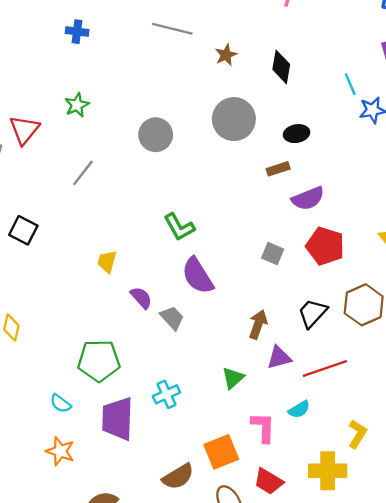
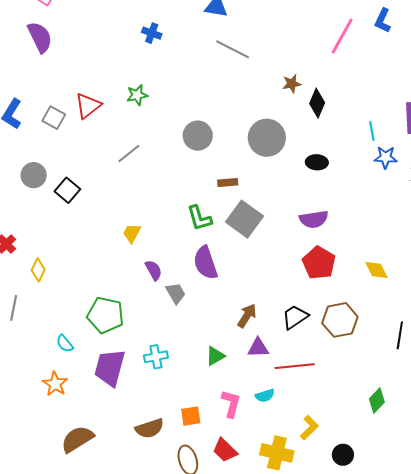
brown star: (226, 55) -> (292, 84), moved
brown rectangle: (278, 169) -> (228, 182), moved
gray square: (273, 254) -> (244, 219), moved, size x1.8
orange square: (221, 452) -> (191, 416), size x0.7

